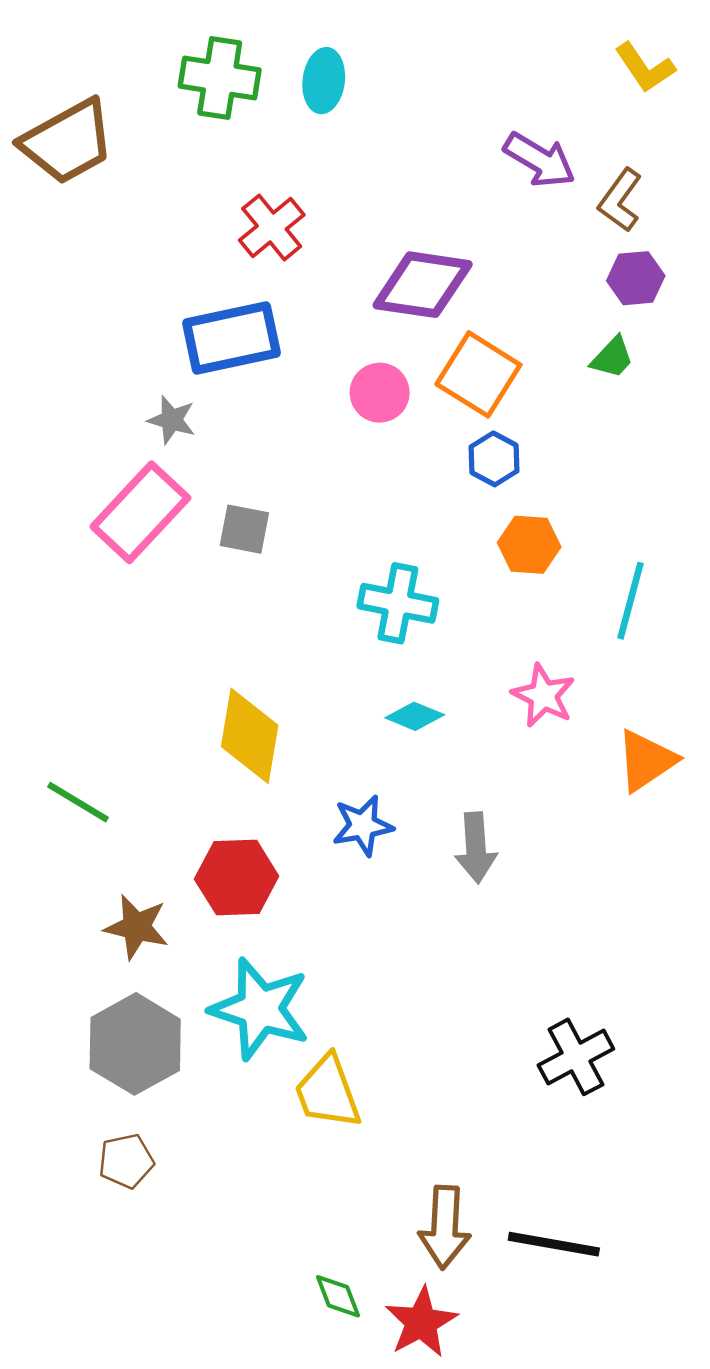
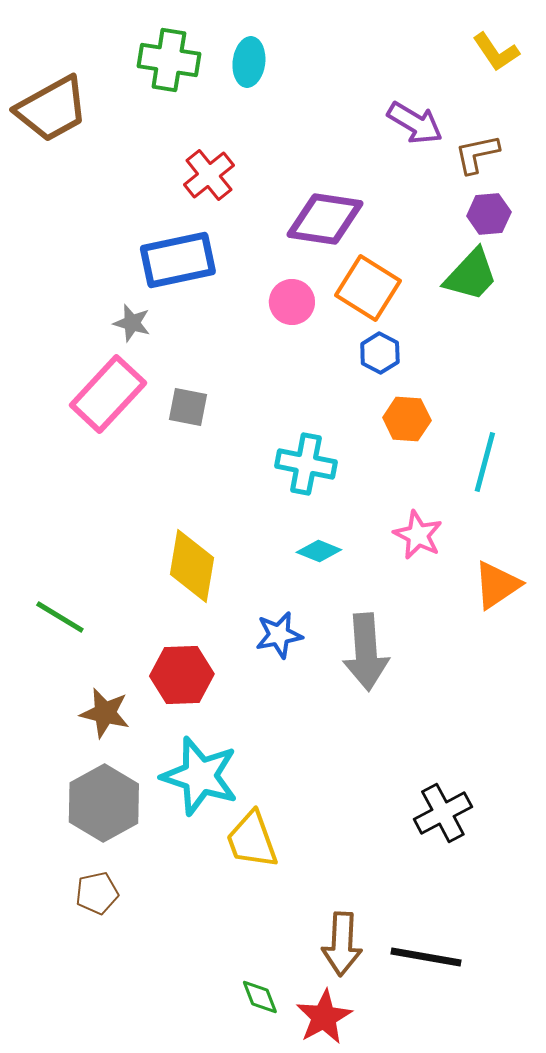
brown L-shape: (620, 200) -> (477, 154), turned 42
green trapezoid: (612, 358) -> (471, 275), size x1.6
gray arrow: (476, 848) -> (366, 652), size x1.4

